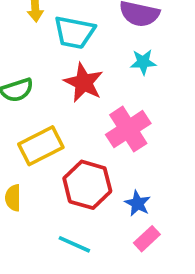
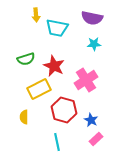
red star: (84, 83) -> (54, 66), moved
cyan line: (74, 244) -> (57, 142), turned 54

